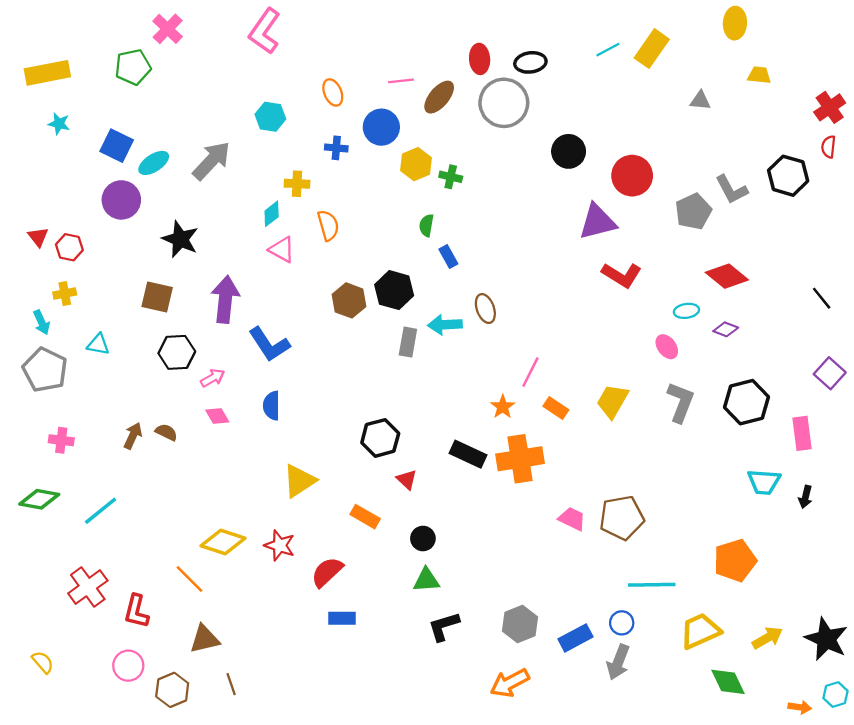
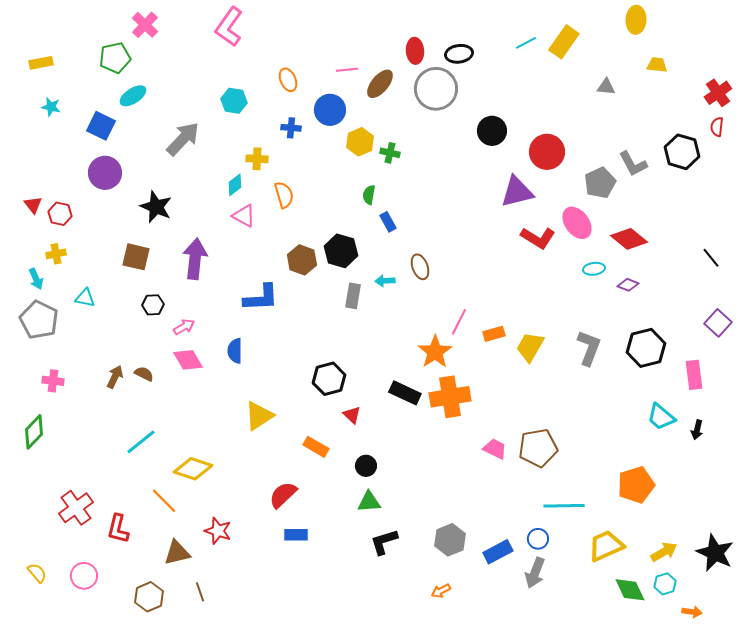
yellow rectangle: (47, 73) -> (41, 63), size x0.6
cyan ellipse: (154, 163) -> (133, 96), moved
cyan arrow: (445, 325) -> (385, 281), size x0.7
blue L-shape: (269, 344) -> (261, 298), moved, turned -60
pink ellipse: (667, 347) -> (577, 223), moved, size x1.5
black hexagon: (177, 352) -> (153, 305), size x0.7
orange star: (503, 407) -> (435, 352), size x1.6
orange rectangle: (556, 408) -> (494, 334), moved, turned -50
pink diamond: (217, 416) -> (188, 360), size x1.4
cyan trapezoid: (764, 482) -> (661, 417), turned 36
green diamond: (39, 499) -> (34, 432), turned -56
cyan line: (101, 511) -> (141, 442), moved
red star: (280, 545) -> (218, 531), moved
pink circle: (128, 666) -> (84, 576), moved
orange arrow: (510, 683) -> (441, 591), size x0.6
cyan hexagon: (835, 695) -> (665, 584), moved

